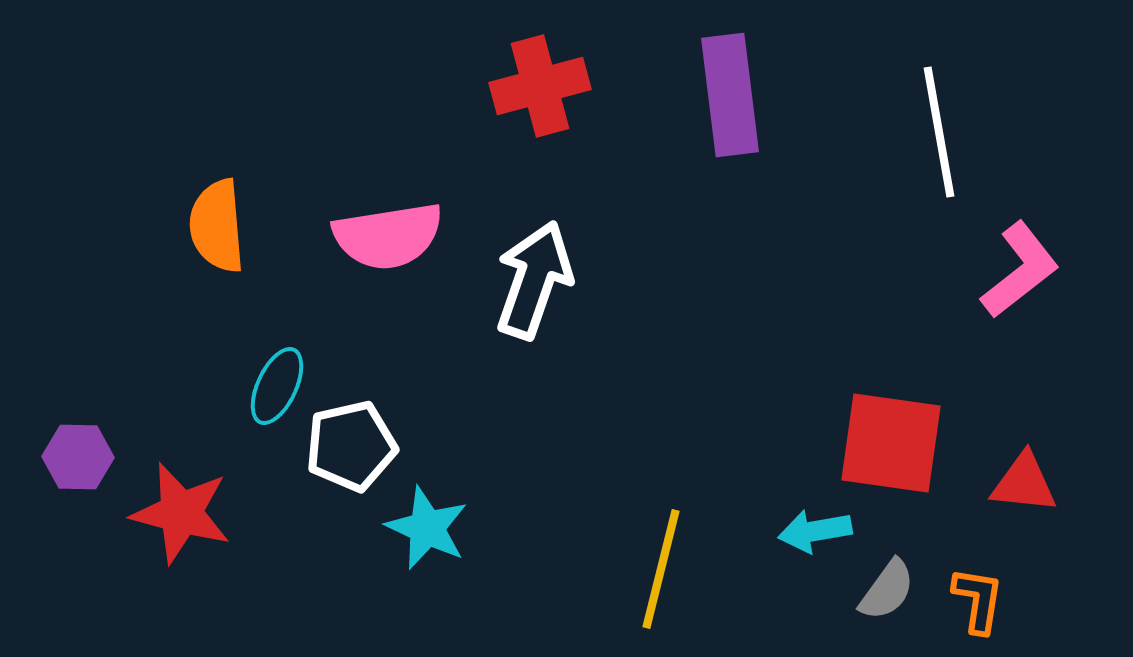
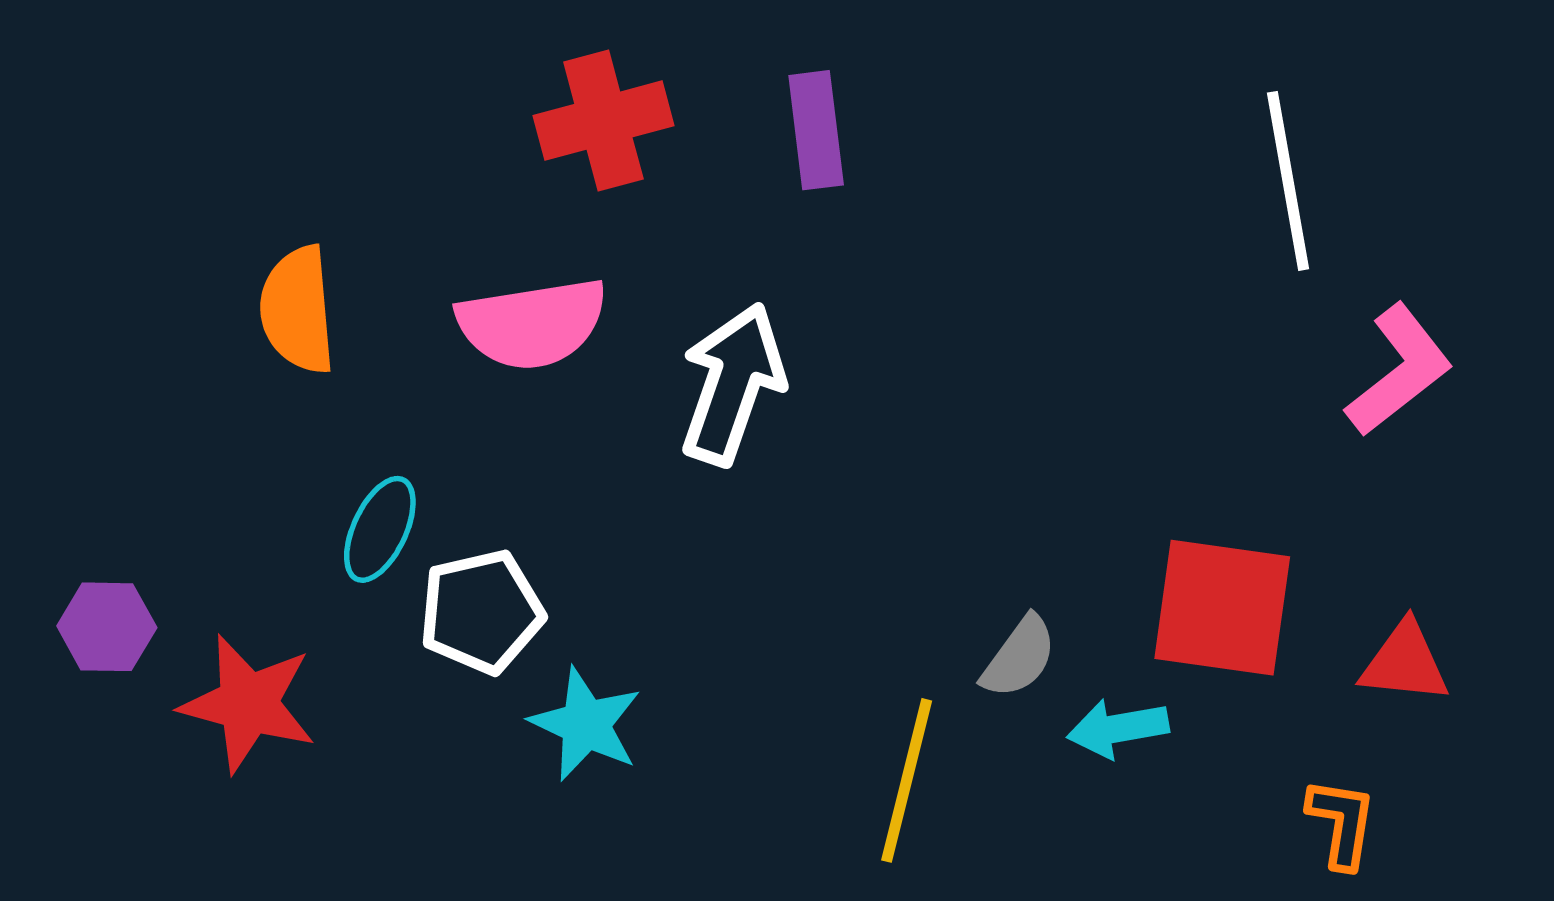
red cross: (540, 86) -> (603, 121), moved
purple rectangle: (730, 95) -> (816, 130), moved, size x0.7
gray semicircle: (887, 590) -> (1019, 657), moved

